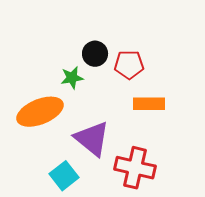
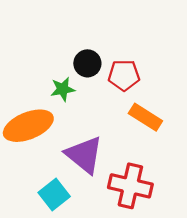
orange rectangle: (149, 104) -> (145, 117), turned 32

